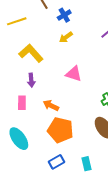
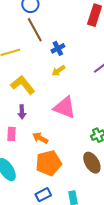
pink triangle: (74, 74) -> (65, 107), size x1.4
orange pentagon: (60, 130) -> (49, 163), turned -30

